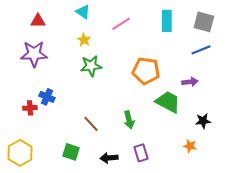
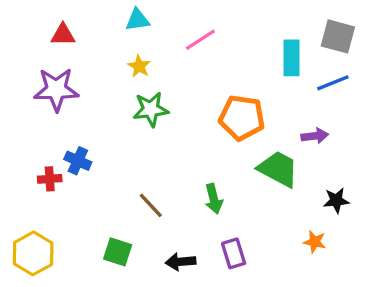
cyan triangle: (83, 12) -> (137, 20), turned -42
cyan rectangle: (167, 21) -> (292, 58), moved

